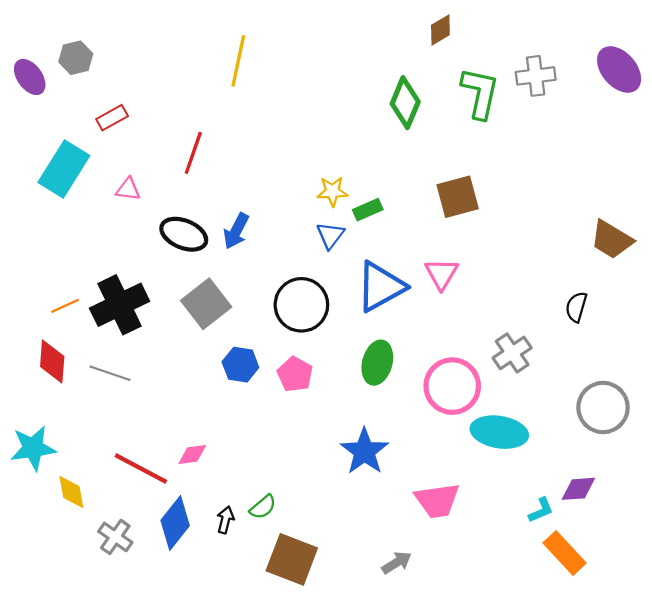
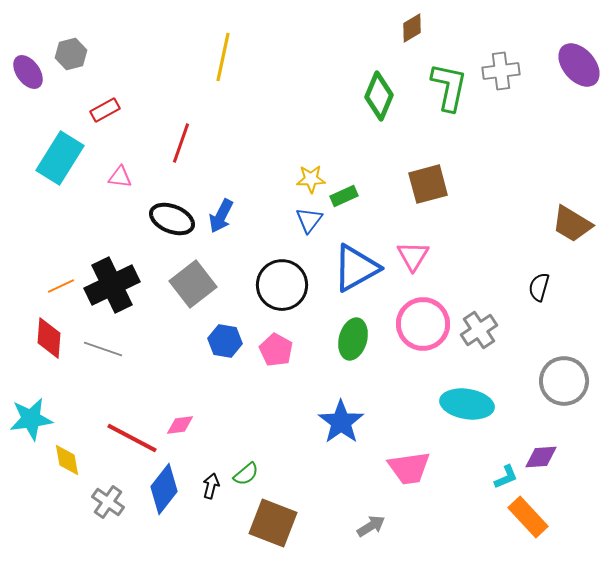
pink circle: (452, 386) -> (423, 324), moved

